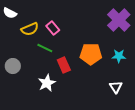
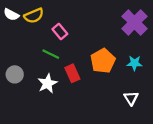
yellow semicircle: (30, 29) -> (34, 16), moved
orange pentagon: (91, 54) -> (103, 61), turned -30
white star: (47, 83) -> (47, 83), moved

